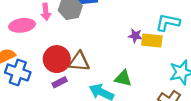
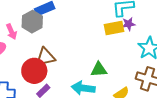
purple star: (135, 36) -> (129, 24), moved
brown triangle: (79, 62) -> (45, 57), moved

